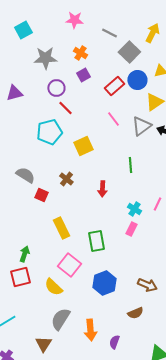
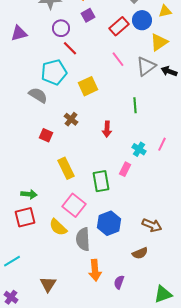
gray semicircle: (25, 175) -> (38, 95), moved
pink rectangle: (131, 229) -> (125, 169), moved
green arrow: (24, 254) -> (29, 194), turned 77
gray semicircle: (60, 319) -> (83, 239), moved, turned -35

